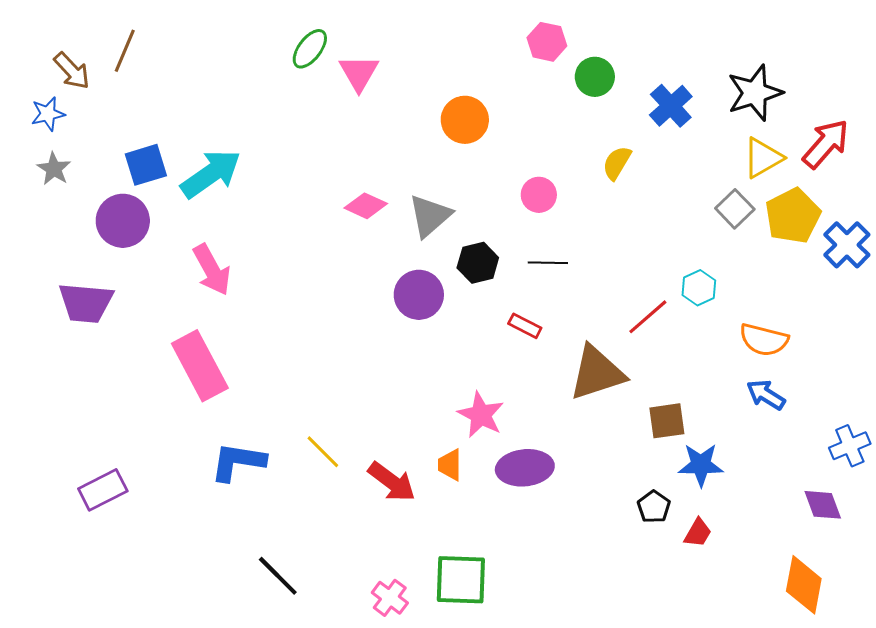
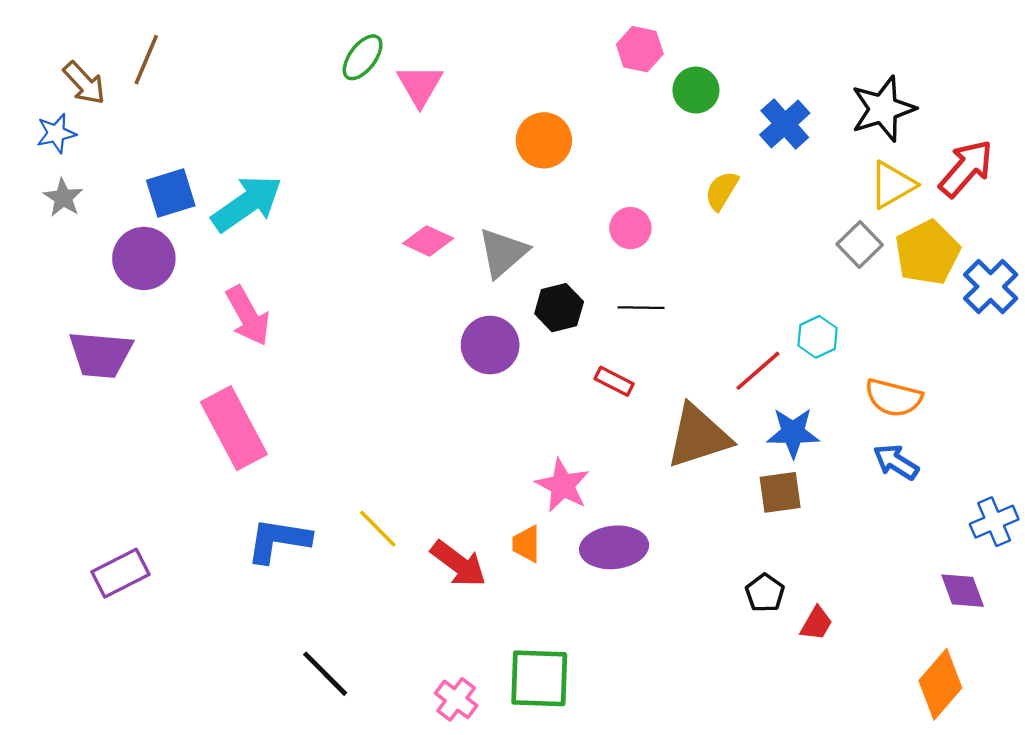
blue star: (701, 465) -> (793, 433), moved
orange diamond: (804, 585) -> (940, 684), turned 30

